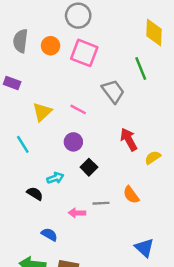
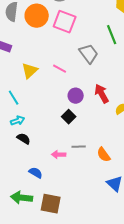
orange circle: (51, 46) -> (37, 16), size x1.5
purple circle: (73, 142) -> (76, 96), moved
cyan arrow: (55, 178) -> (18, 121), moved
orange semicircle: (131, 195) -> (104, 155), moved

